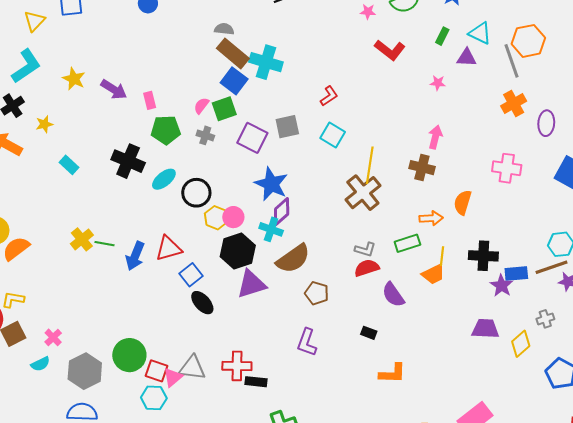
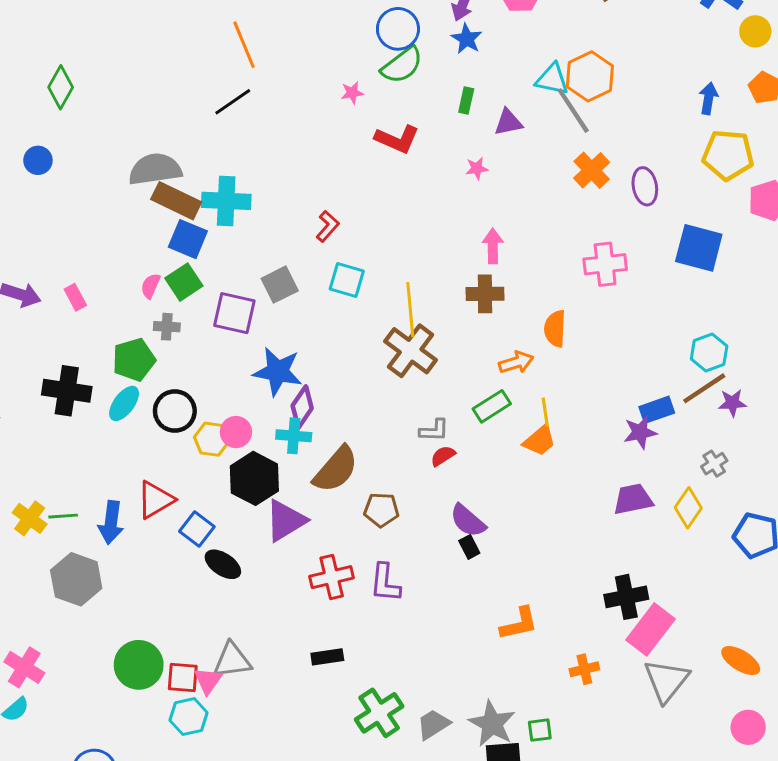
gray semicircle: (224, 29) -> (155, 169), size x1.8
cyan triangle: (480, 33) -> (552, 79), moved
green pentagon: (166, 130) -> (134, 360), moved
black cross: (483, 256) -> (626, 597), moved
red semicircle: (367, 268) -> (443, 456), size x0.7
purple star: (502, 286) -> (640, 432), turned -30
purple semicircle: (393, 295) -> (468, 521), moved
black rectangle: (369, 333) -> (469, 547), turned 56
pink cross: (53, 337) -> (24, 667), size x1.5
red cross: (237, 366) -> (332, 577), moved
gray hexagon: (85, 371) -> (76, 579), moved
orange L-shape: (392, 373) -> (519, 624), moved

